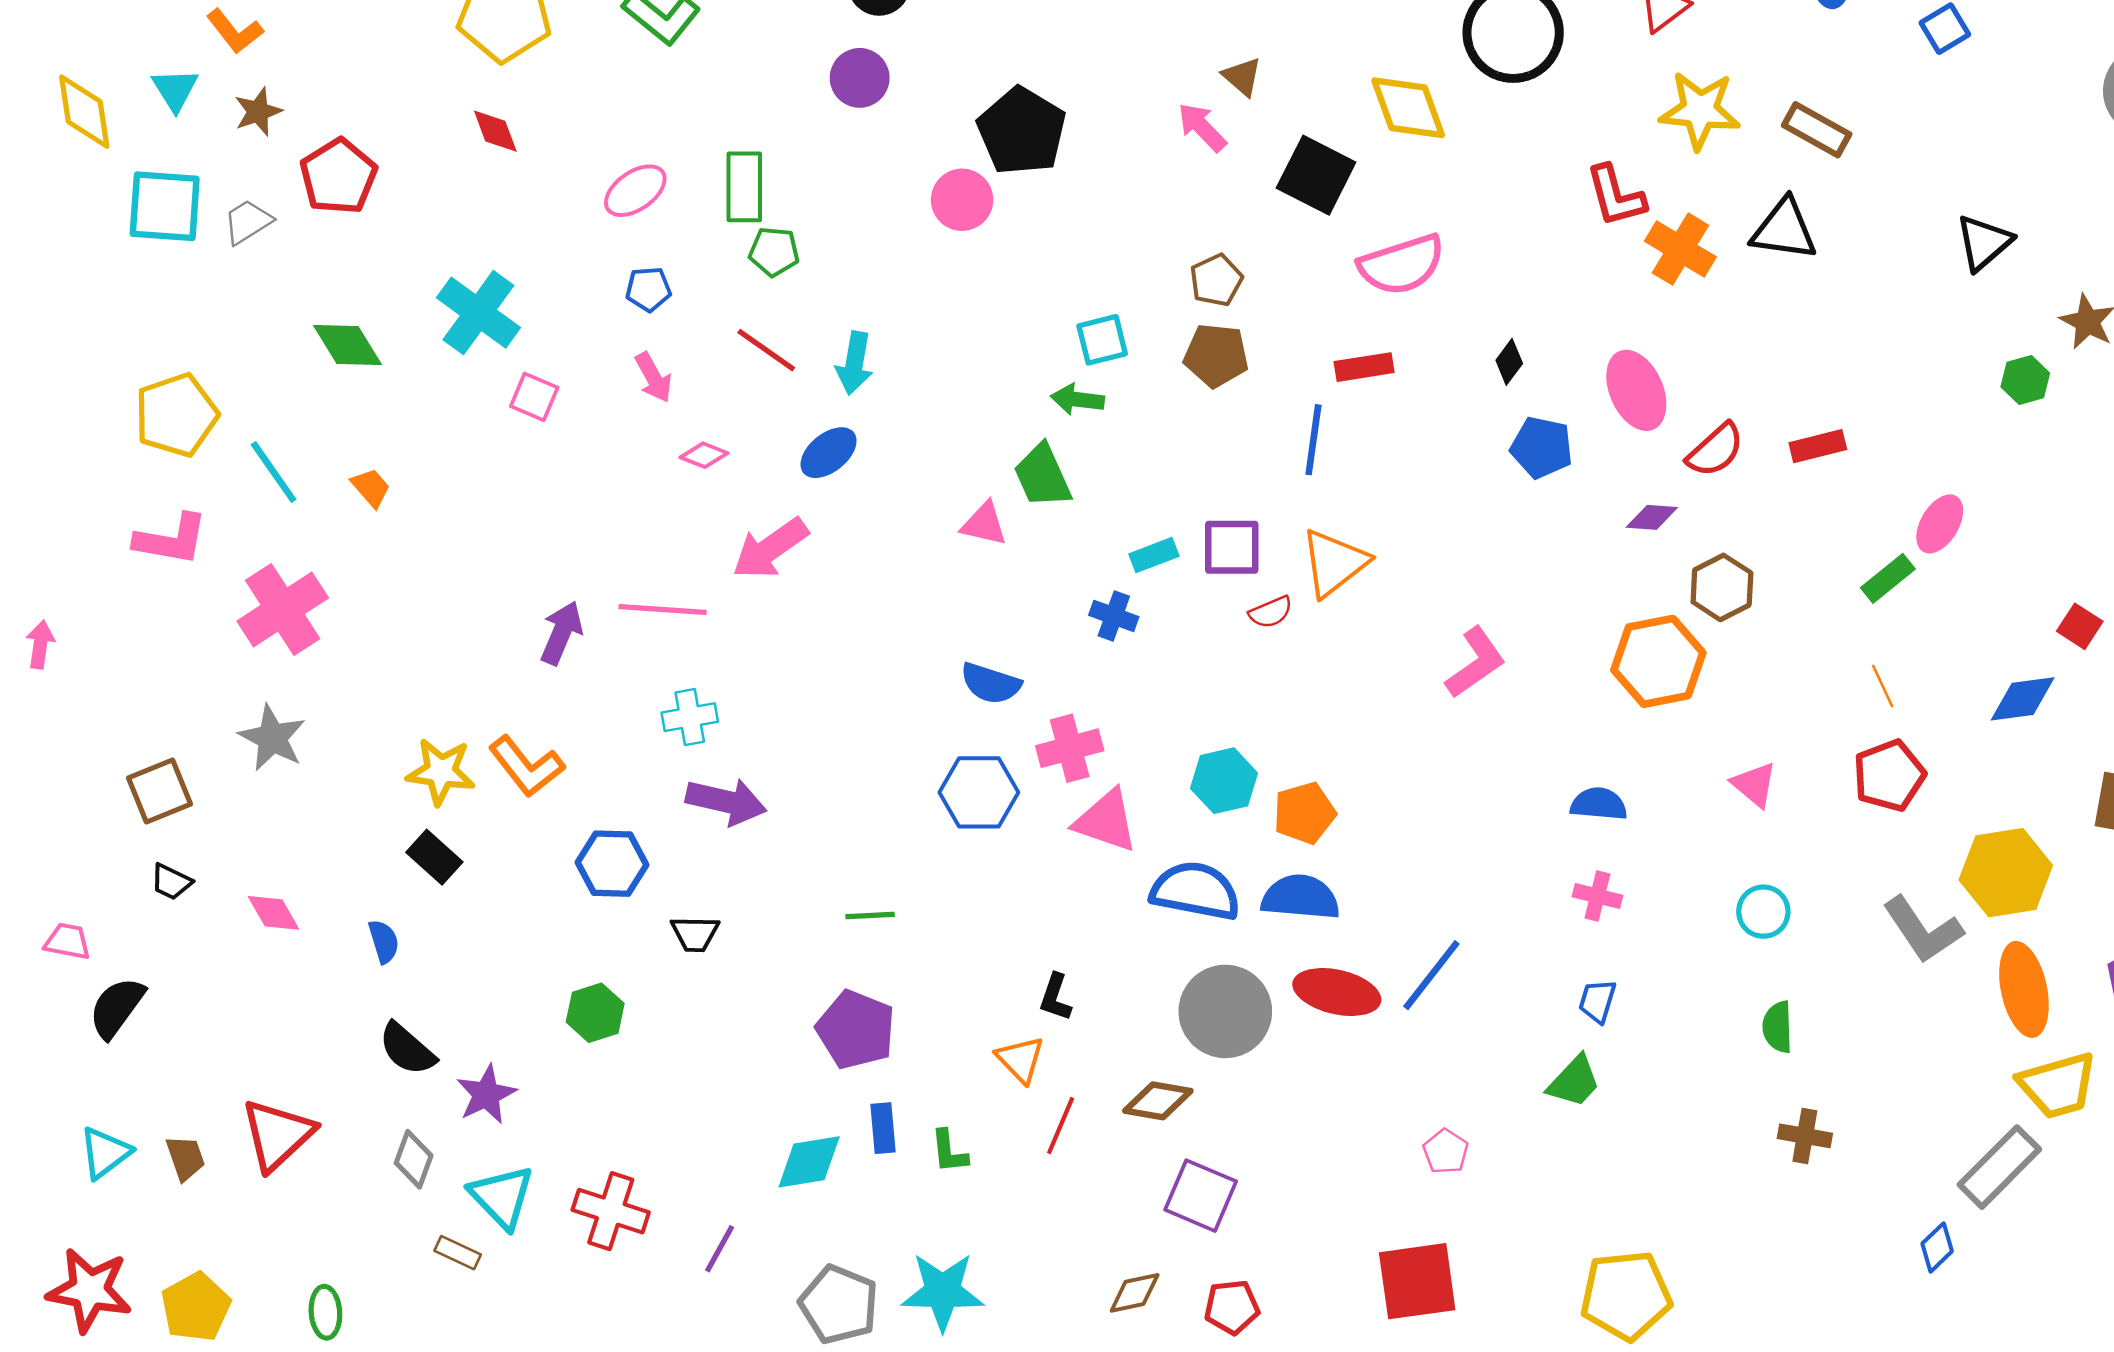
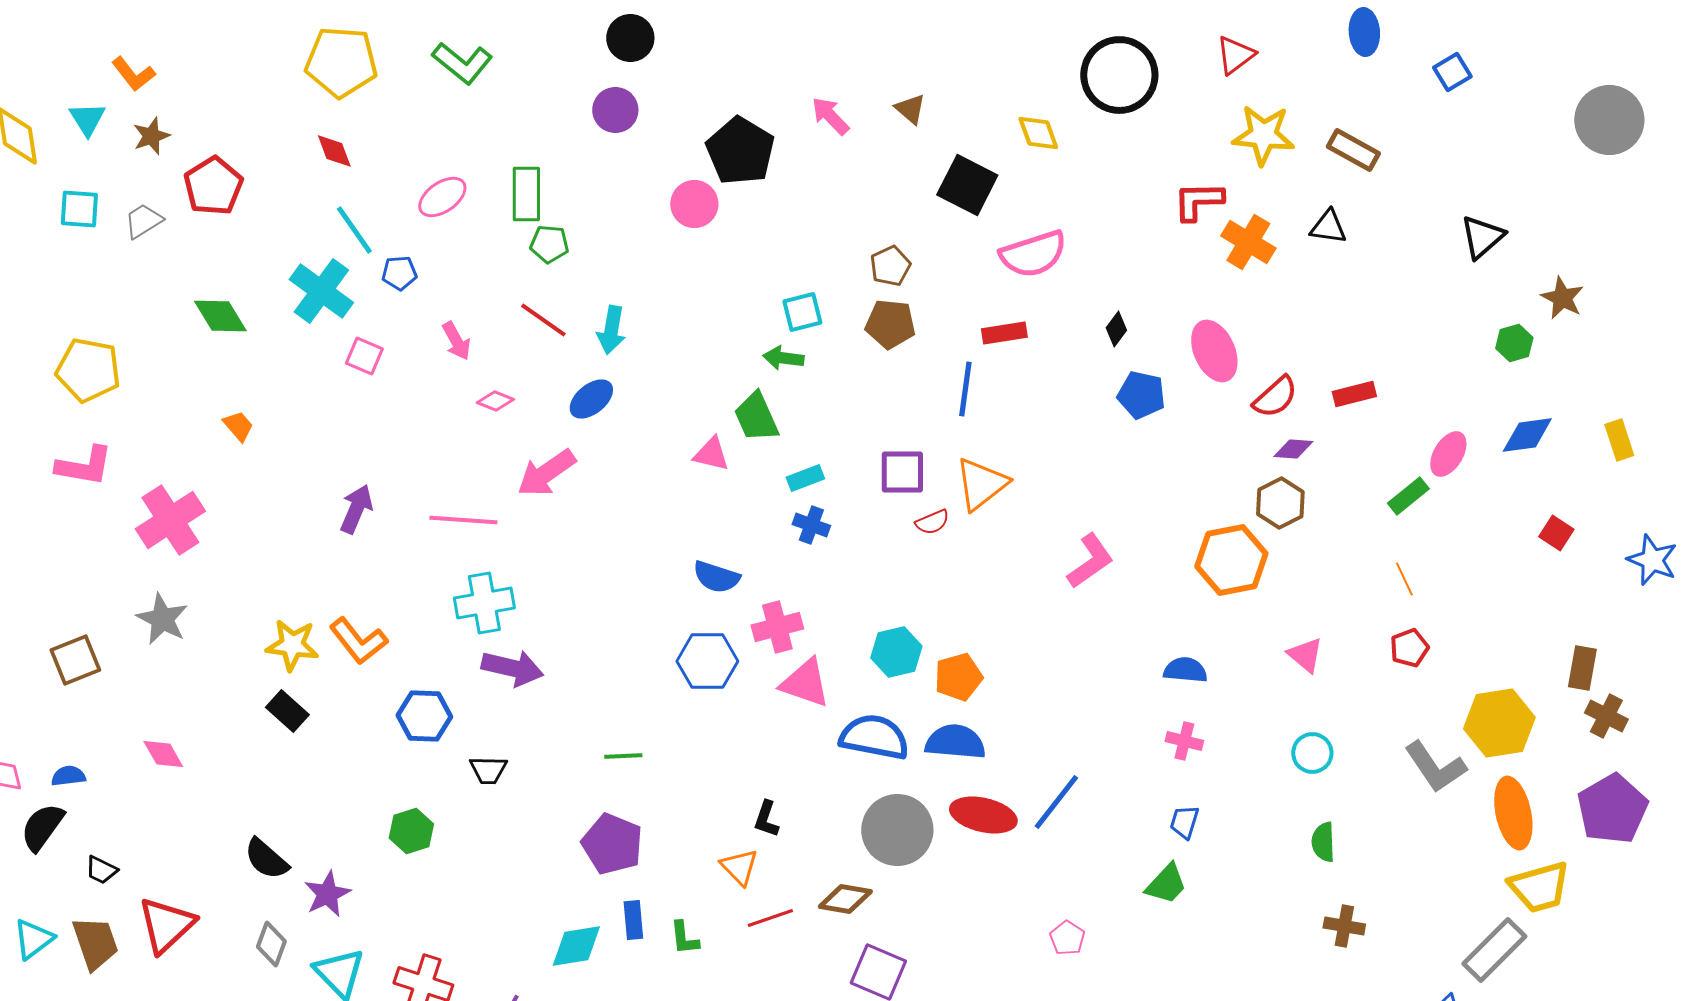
yellow diamond: (1408, 108) -> (1038, 133), size x0.7
pink arrow: (1202, 127) -> (830, 116), moved
red L-shape: (1616, 196) -> (1198, 201), turned 104
cyan square: (165, 206) -> (79, 209), size x0.7
black triangle: (1784, 230) -> (1328, 227), size x0.7
blue pentagon: (648, 289) -> (399, 273), moved
yellow pentagon: (176, 415) -> (88, 370), turned 30
cyan line: (274, 472) -> (354, 230), moved
purple diamond: (1652, 517) -> (1293, 449), moved
cyan rectangle: (1154, 555) -> (805, 478), moved
purple arrow: (561, 633) -> (356, 509), moved
blue diamond: (2023, 699) -> (1527, 435), moved
cyan cross: (690, 717) -> (484, 603), size x1.4
red pentagon: (1889, 775) -> (1409, 648), size x0.7
black trapezoid: (171, 882) -> (101, 870), moved
blue semicircle: (384, 941) -> (68, 776), moved, turned -80
red line: (1061, 1126) -> (770, 918), turned 48
brown trapezoid: (185, 1158) -> (95, 943), size x1.5

